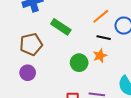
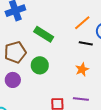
orange star: (100, 56) -> (82, 69), moved
green circle: (79, 63) -> (40, 65), moved

